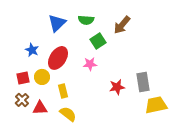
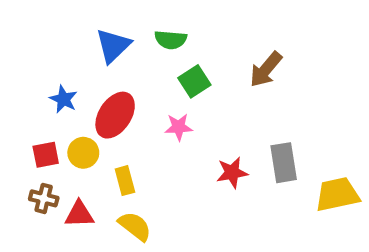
brown arrow: (122, 25) -> (266, 69), moved
brown cross: (22, 100) -> (44, 198), turned -32
yellow trapezoid: (156, 105) -> (337, 194), moved

